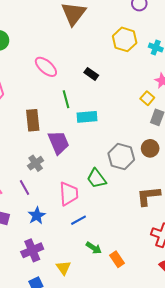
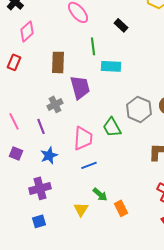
yellow triangle: (64, 268) -> (81, 209), moved

